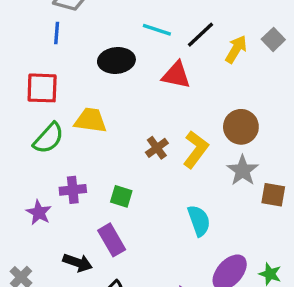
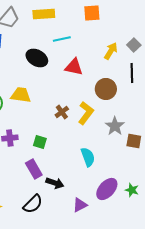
cyan line: (157, 30) -> (62, 39), turned -30
black line: (201, 35) -> (132, 73), moved, turned -48
black ellipse: (116, 60) -> (37, 58), turned 35
brown circle: (241, 127) -> (106, 89), moved
black arrow: (78, 263) -> (55, 183), moved

